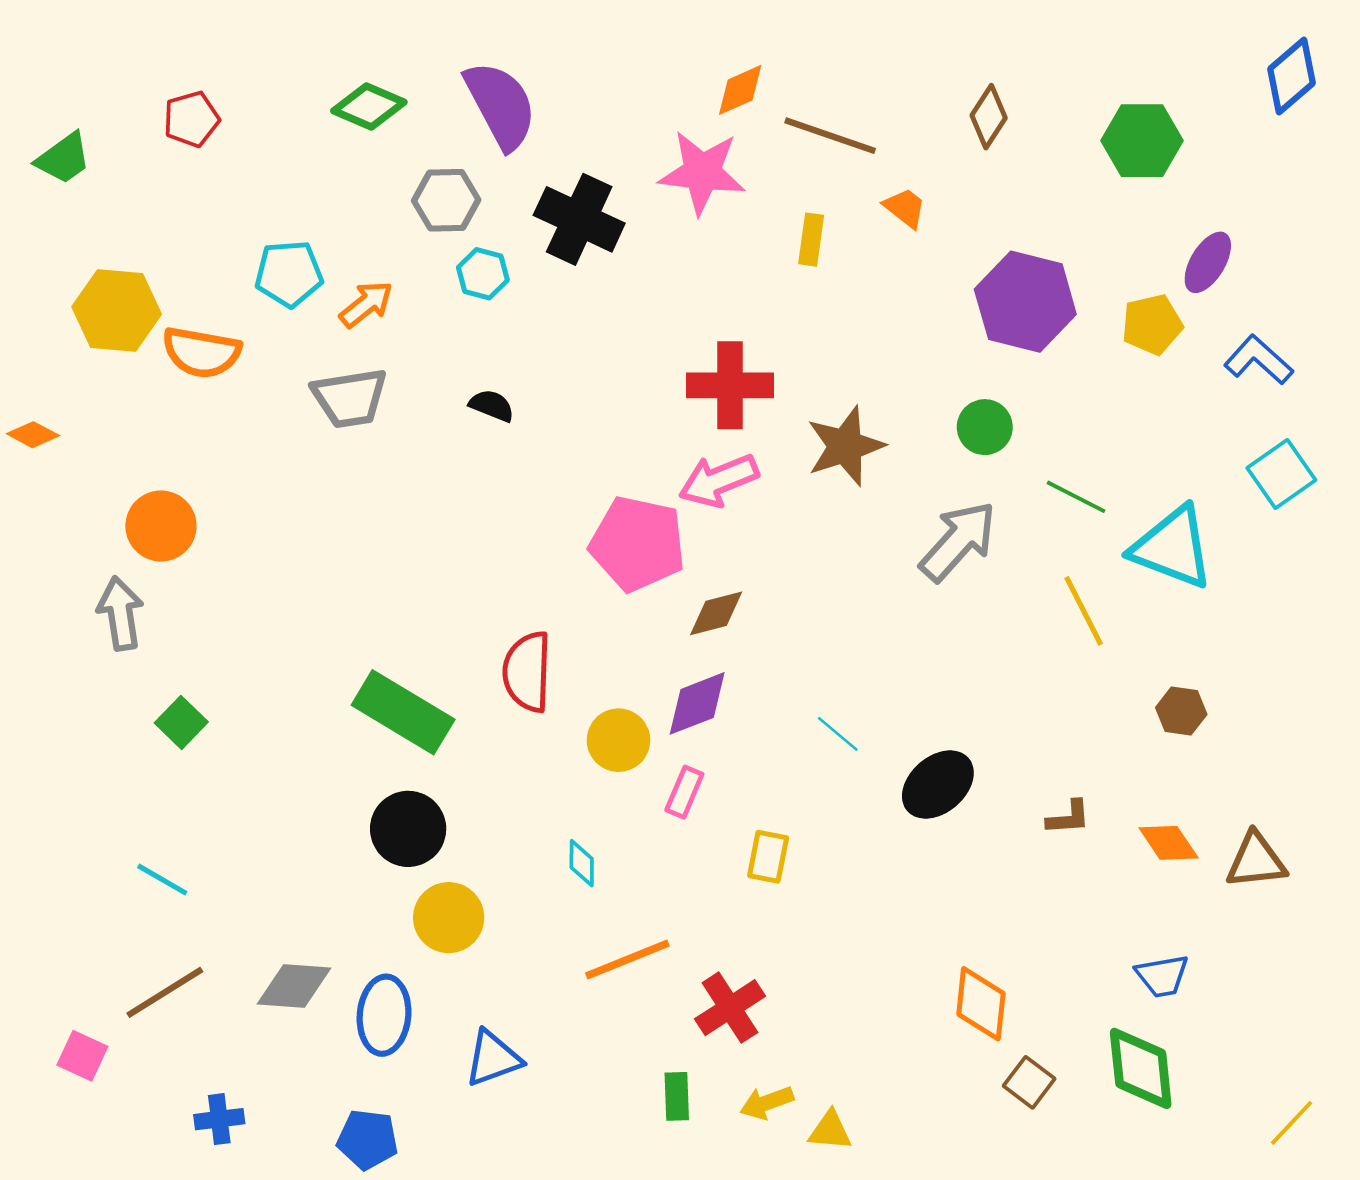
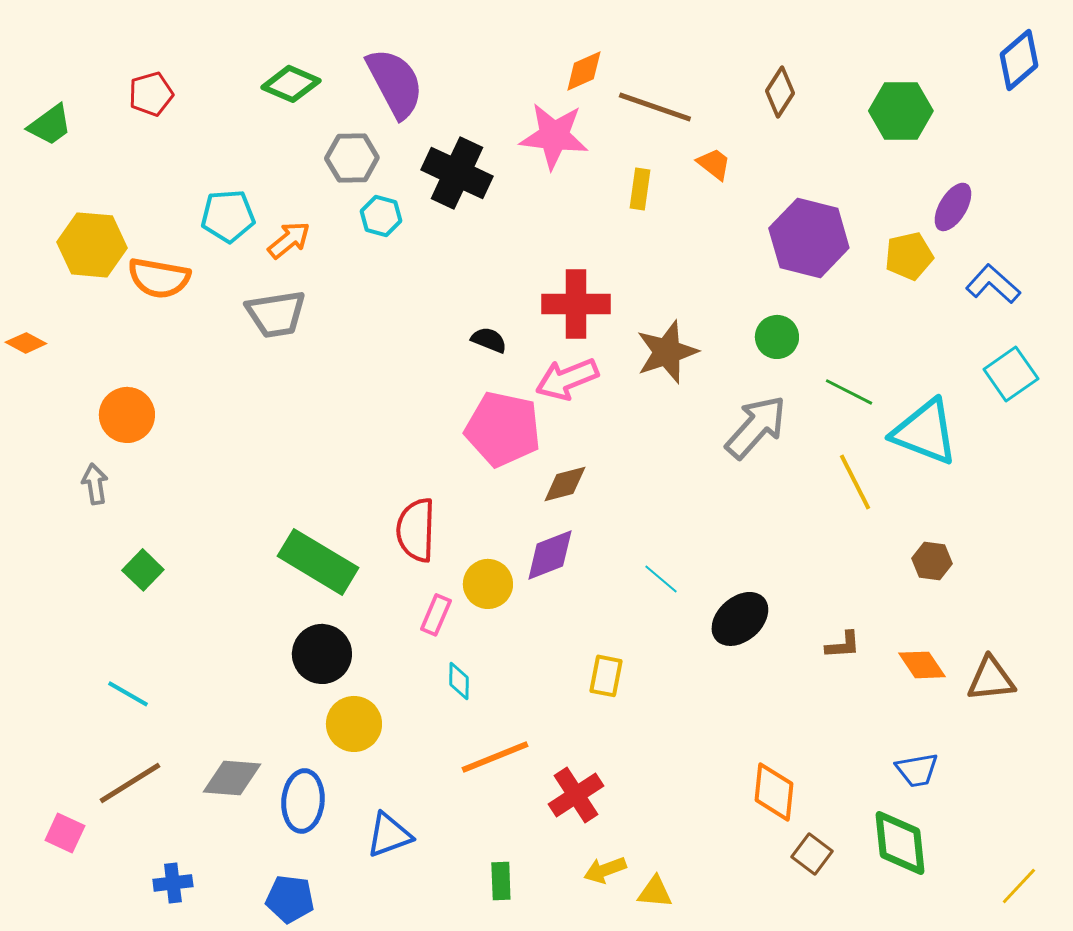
black semicircle: (492, 406) -> (489, 340), moved
gray arrow: (120, 613) -> (95, 484), size x0.7
pink rectangle: (684, 792) -> (436, 615), moved
green rectangle: (677, 1096) -> (501, 881), moved

